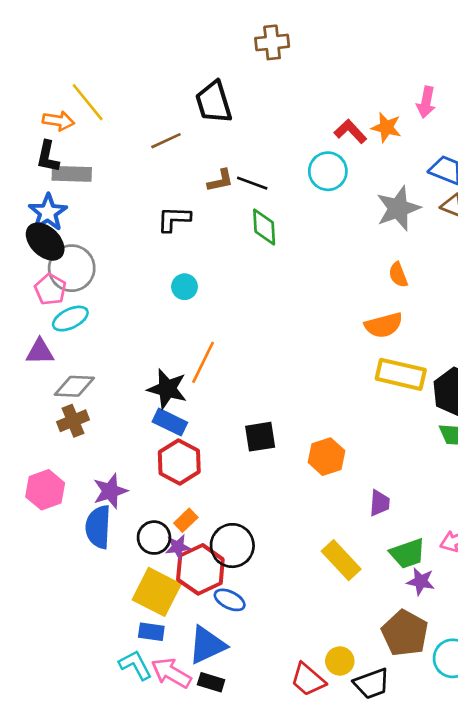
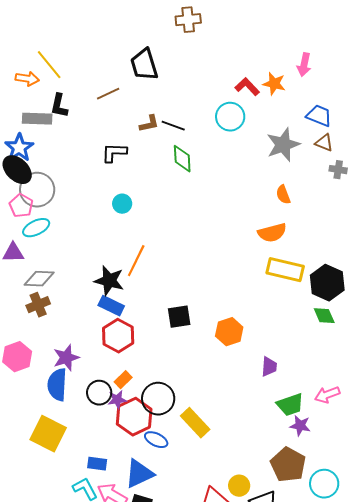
black L-shape: (48, 157) -> (59, 106), moved
yellow rectangle: (341, 560) -> (195, 423), moved
yellow square: (157, 592) -> (48, 434), moved

